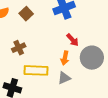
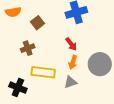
brown square: (26, 14) -> (38, 23), moved
red arrow: (73, 40) -> (71, 44), moved

